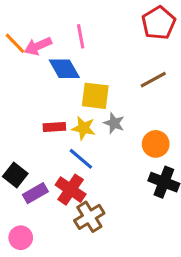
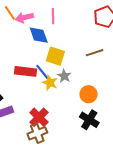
red rectangle: (54, 127) -> (25, 71), size x1.5
yellow star: (83, 128) -> (50, 83), moved
blue line: (81, 159) -> (43, 72), moved
red cross: (71, 190) -> (39, 117), moved

